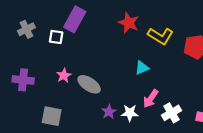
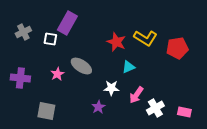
red star: (129, 23) -> (116, 42), moved
gray ellipse: (89, 84) -> (81, 66), moved
white star: (130, 113) -> (111, 88), moved

